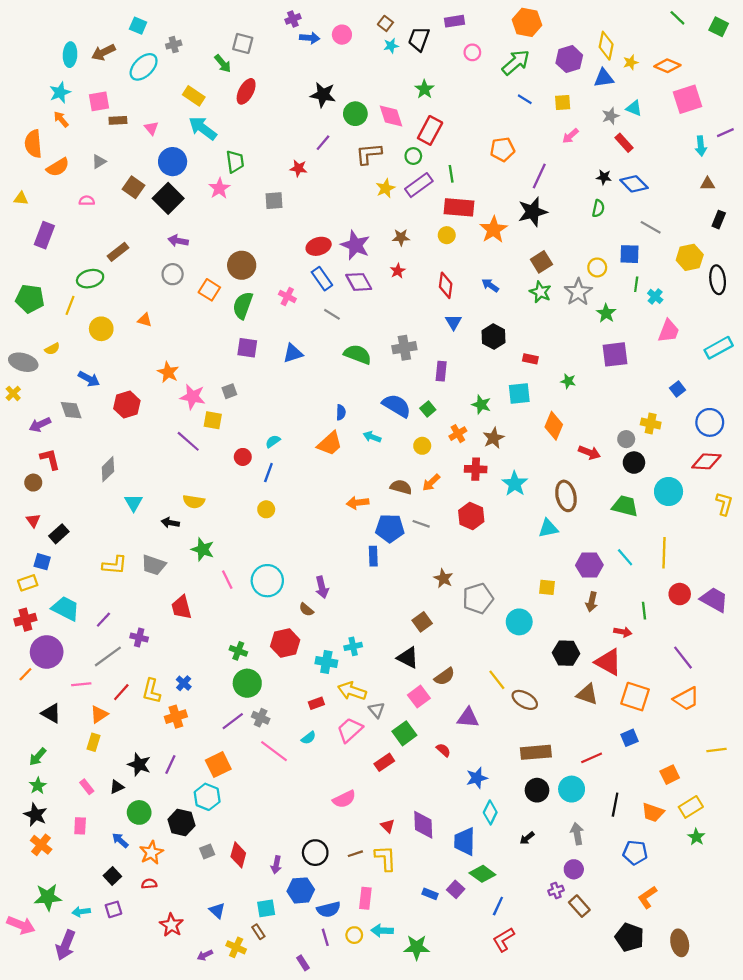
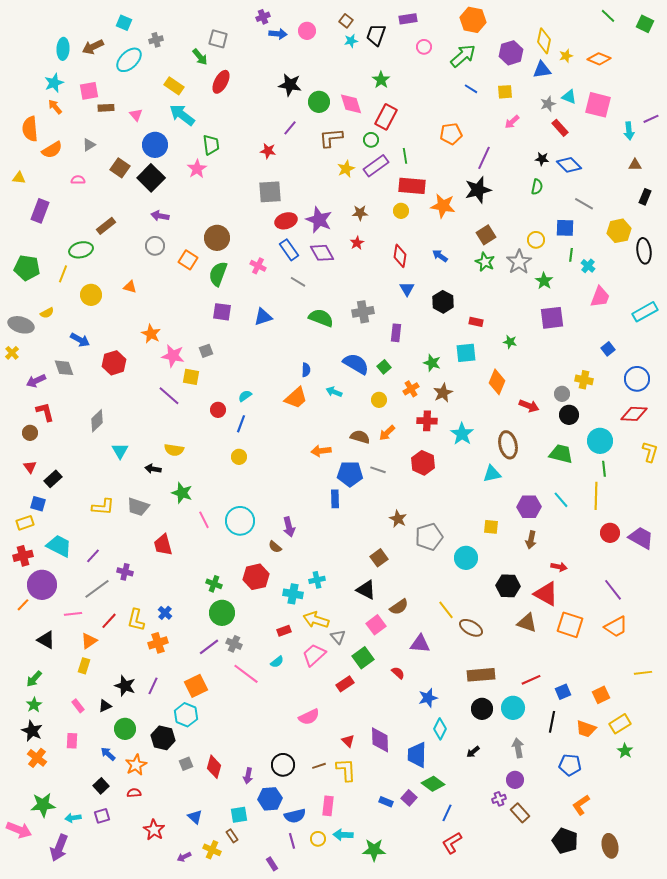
pink square: (687, 99) -> (598, 105), moved, turned 32
gray square: (274, 201) -> (270, 192), moved, size x1.4
orange star: (494, 230) -> (443, 206), turned -30
green line: (644, 611) -> (604, 469), moved
blue square: (630, 738) -> (563, 692), moved

